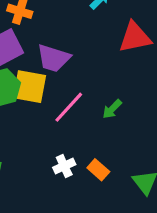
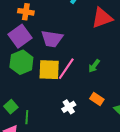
yellow square: (30, 87) -> (49, 70), moved
orange rectangle: (98, 170) -> (97, 99), moved

